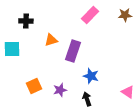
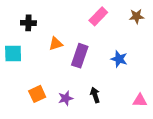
blue star: (91, 76) -> (119, 59), moved
pink triangle: (128, 92) -> (140, 100), turned -32
black arrow: (87, 99) -> (95, 95), moved

